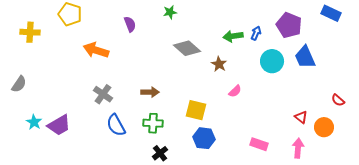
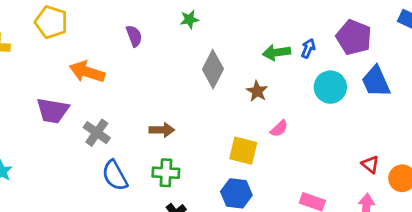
gray diamond: (187, 48) -> (213, 69), turned 76
yellow square: (196, 110) -> (243, 151), moved
purple trapezoid: (59, 125) -> (53, 111), moved, turned 40

